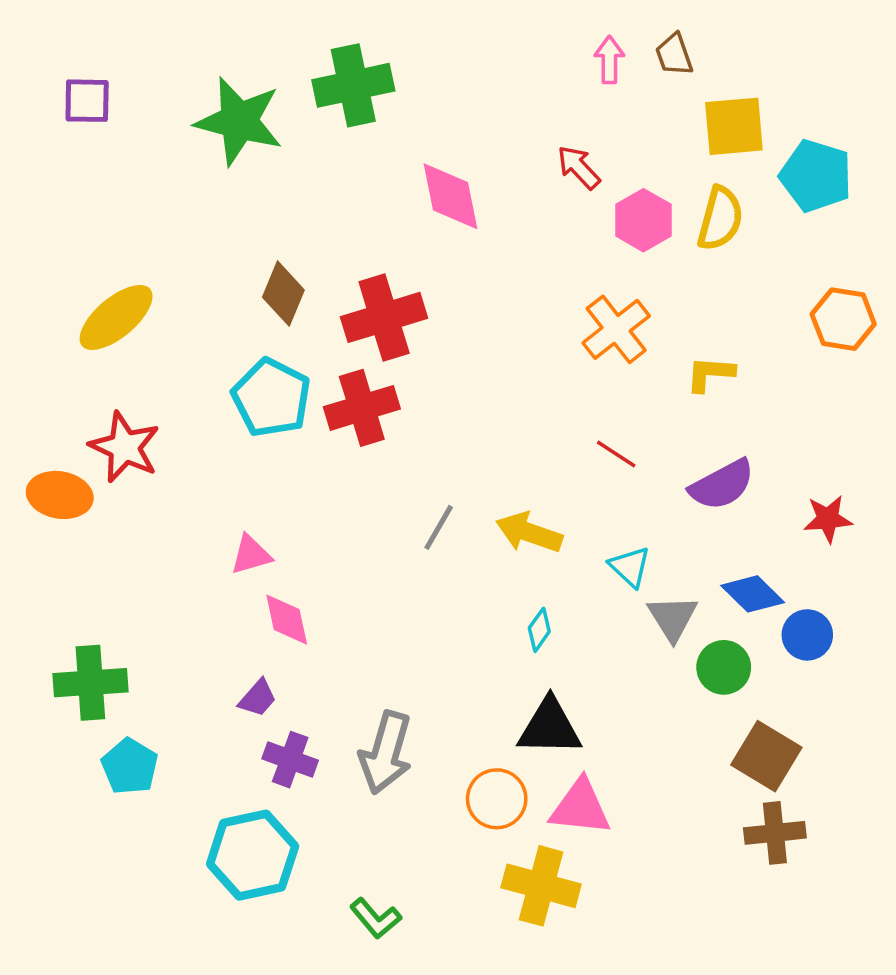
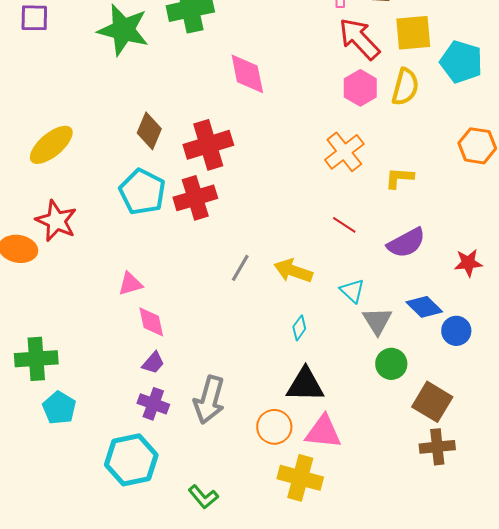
red arrow: (579, 167) -> (359, 39), moved, size x1.6
green circle: (724, 667) -> (391, 364), moved
purple trapezoid: (258, 698) -> (153, 363), moved

